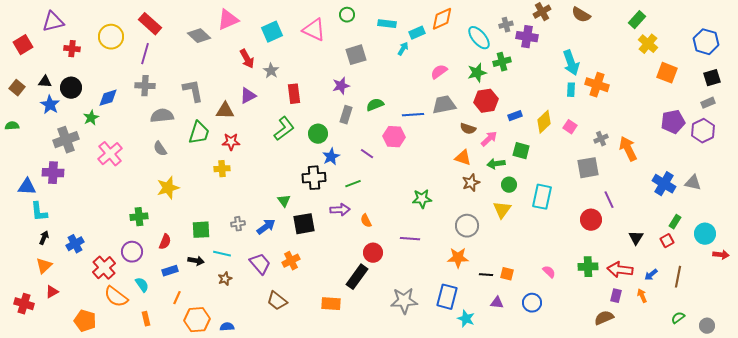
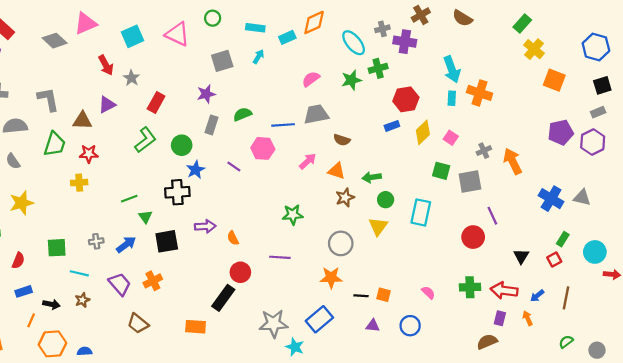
cyan arrow: (403, 49) -> (259, 57), moved
red rectangle: (294, 94) -> (156, 103), turned 36
red hexagon: (486, 101) -> (406, 99), moved
pink arrow: (489, 139) -> (308, 161), moved
green square: (521, 151) -> (441, 171), moved
green line: (353, 184) -> (129, 199), moved
black arrow: (196, 261) -> (51, 304), moved
blue rectangle: (447, 297) -> (319, 319), turned 35
cyan star: (466, 319) -> (295, 347), moved

